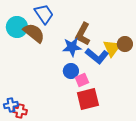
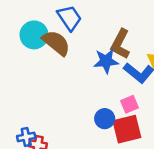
blue circle: (71, 71) -> (105, 119), moved
pink square: (82, 80) -> (130, 104), moved

